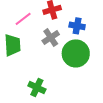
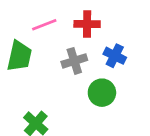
green circle: (76, 53) -> (102, 93), size x0.7

